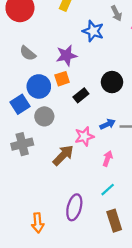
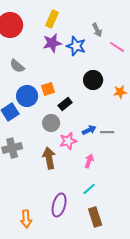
purple star: (67, 55) -> (52, 43), moved
black circle: (112, 82) -> (93, 80), moved
gray circle: (44, 116) -> (51, 123), moved
brown arrow: (63, 155) -> (49, 158), turned -55

